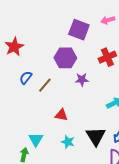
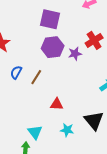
purple square: (79, 30) -> (50, 19), moved
purple star: (82, 80) -> (75, 54), moved

